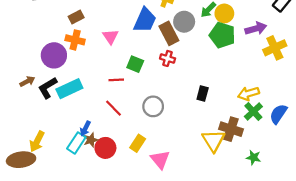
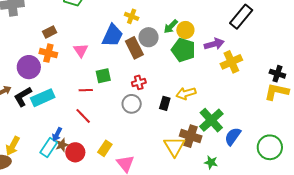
red cross: (168, 58) -> (139, 82), moved, turned -32
green square: (135, 64) -> (103, 76), turned -35
yellow arrow: (249, 94) -> (186, 93), moved
gray circle: (153, 106) -> (132, 104), moved
green cross: (253, 112) -> (211, 120), size x1.4
blue semicircle: (278, 114) -> (233, 136), moved

